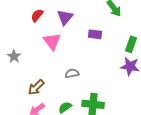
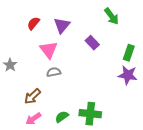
purple rectangle: (95, 34) -> (92, 43), turned 40
gray semicircle: (72, 73) -> (54, 72), moved

